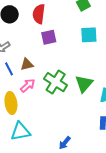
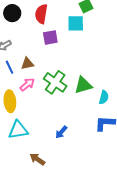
cyan square: (89, 35) -> (76, 23), moved
green triangle: (84, 84) -> (83, 85), turned 30
blue arrow: (65, 143) -> (61, 132), moved

